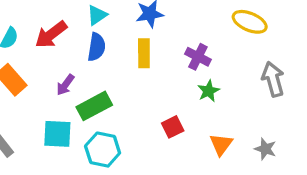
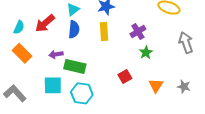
purple cross: (198, 57) -> (138, 32), turned 35
purple arrow: (65, 85) -> (56, 54), turned 48
green rectangle: (94, 106) -> (75, 66), turned 45

